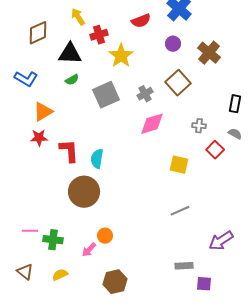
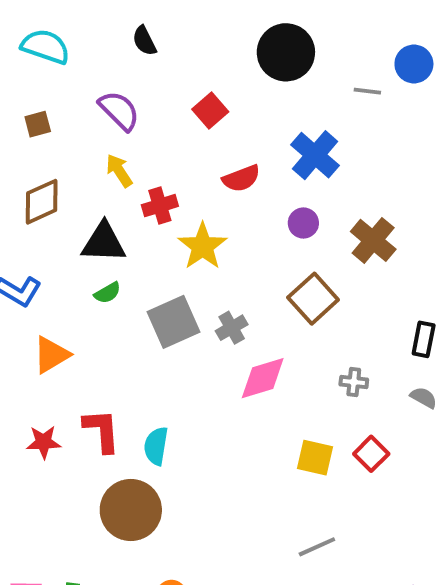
gray cross: (145, 94) -> (232, 328), moved
red star: (39, 138) -> (44, 442), moved
red square: (215, 150) -> (371, 454), moved

